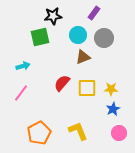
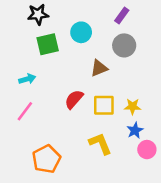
purple rectangle: (94, 13) -> (122, 16), moved
black star: (53, 16) -> (38, 14), moved
cyan circle: (78, 35) -> (81, 32), moved
yellow L-shape: (78, 131) -> (100, 144), moved
pink circle: (119, 133) -> (147, 150), moved

